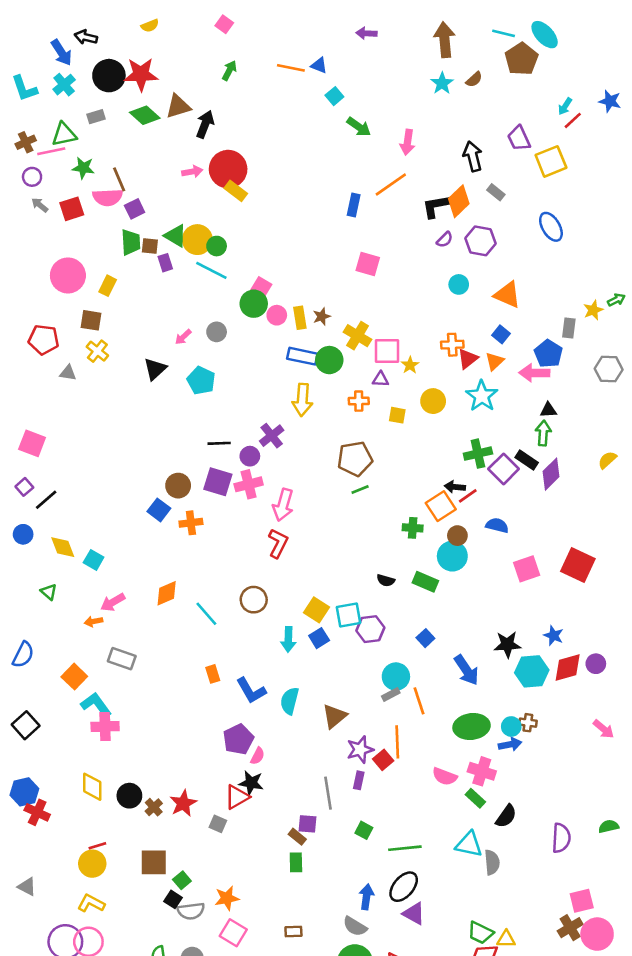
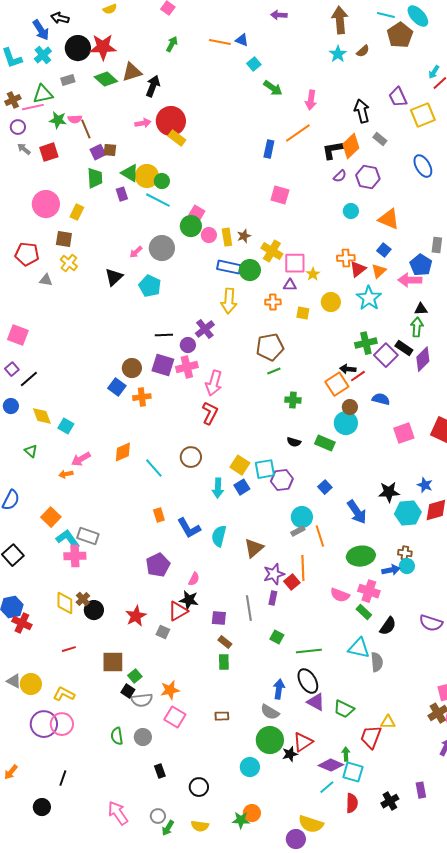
pink semicircle: (108, 197) -> (75, 119), moved, size x0.6
brown square: (150, 246) -> (110, 150), moved
gray circle: (217, 332) -> (162, 248), size x1.6
green cross: (413, 528) -> (293, 400), moved
gray rectangle: (122, 659) -> (88, 536), moved
cyan circle: (511, 726) -> (407, 566), moved
purple pentagon: (238, 739) -> (158, 565), moved
brown cross: (154, 807) -> (83, 599), moved
purple square: (308, 824) -> (219, 618), moved
purple semicircle: (561, 838) -> (431, 623), moved, turned 105
yellow circle: (92, 864) -> (31, 684), moved
black ellipse: (404, 887) -> (308, 681), turned -70
green trapezoid: (480, 933) -> (344, 709), moved

